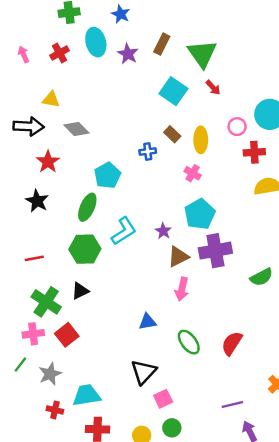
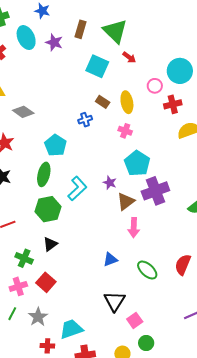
green cross: (46, 302) -> (24, 258), size x0.7

